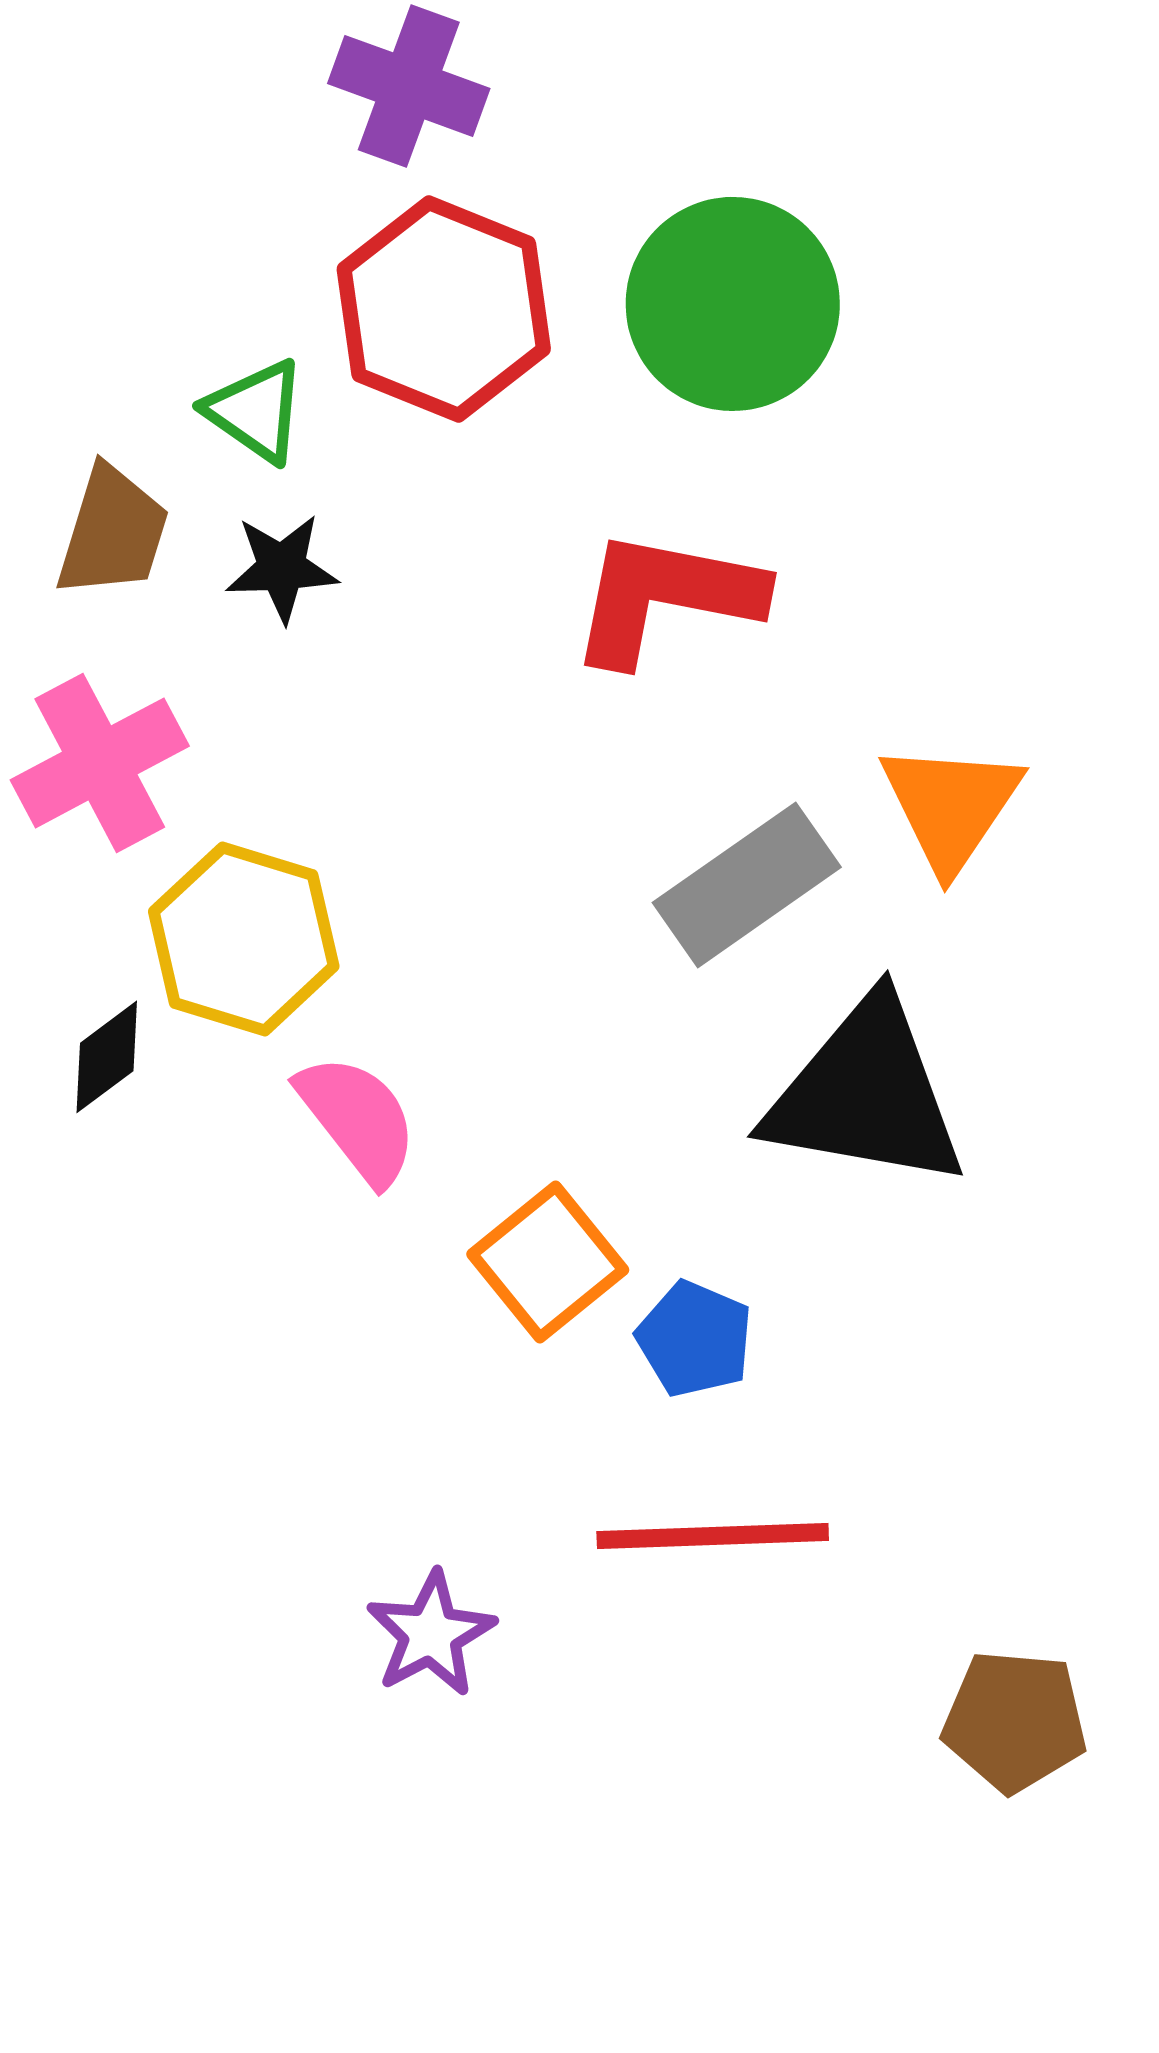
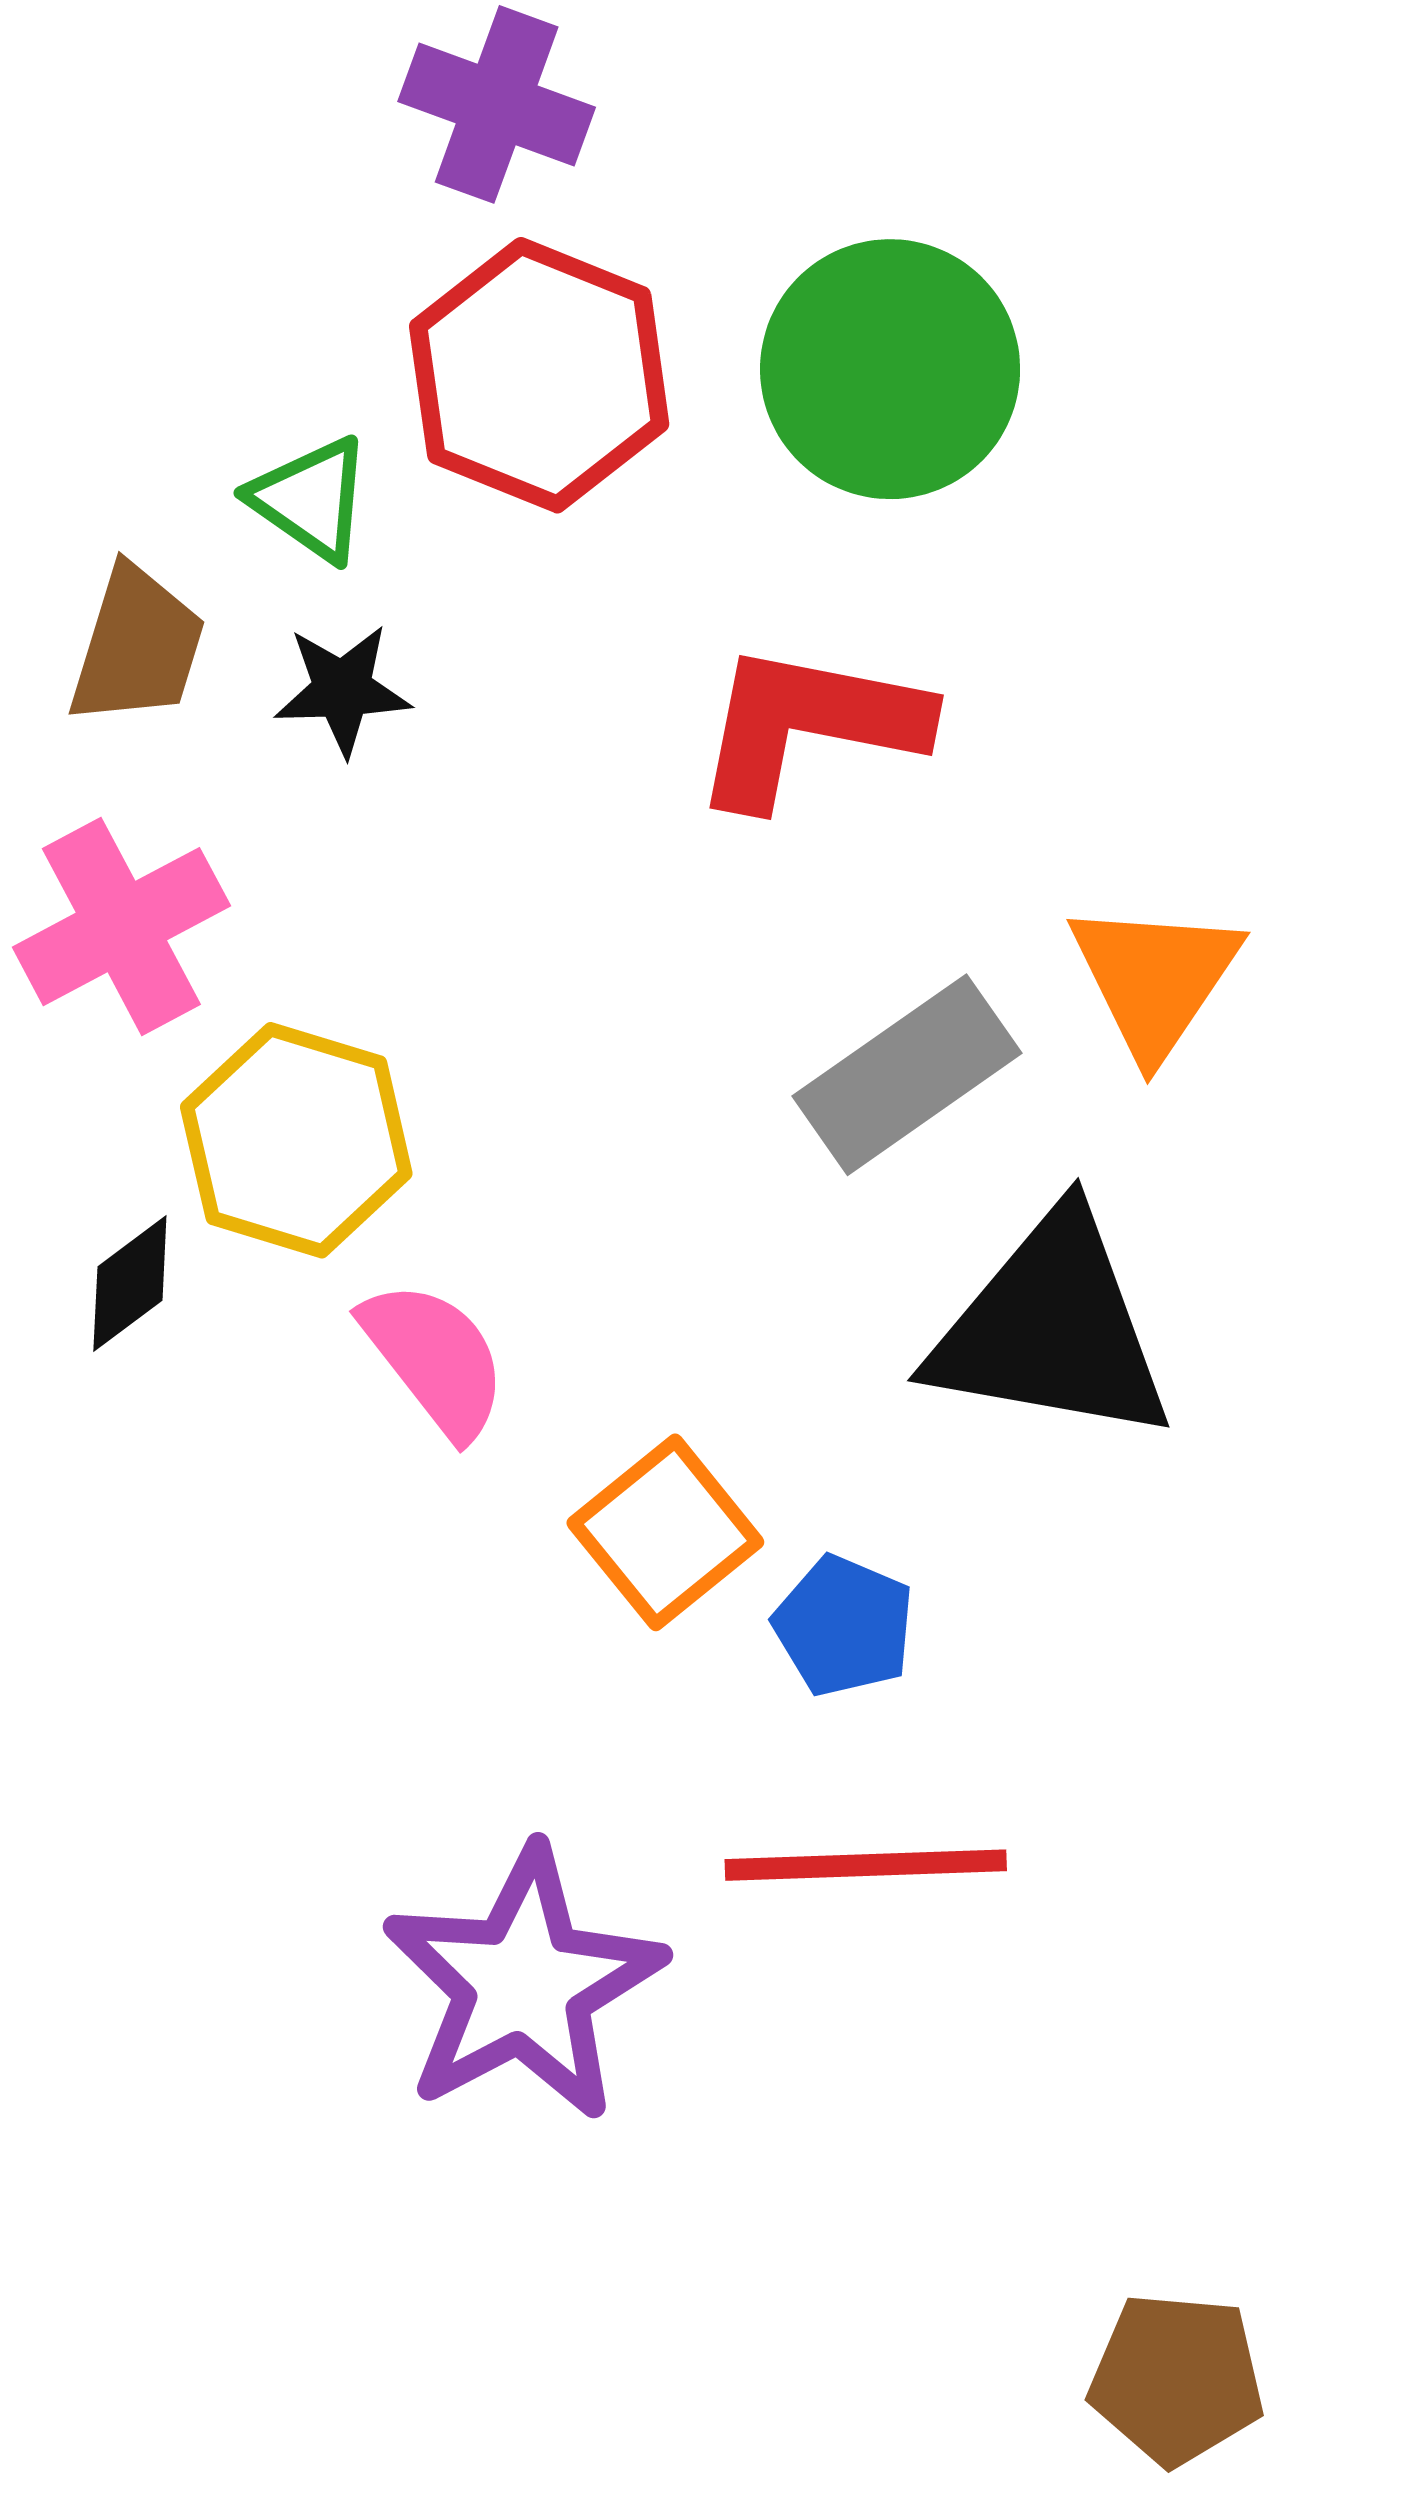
purple star: (431, 1634) -> (523, 1984), size x1.8
brown pentagon: (1015, 1721) -> (1177, 2379), moved

